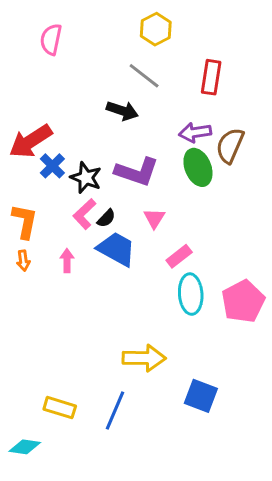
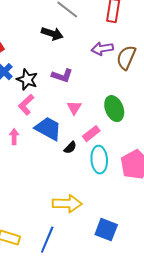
green ellipse: (198, 167) -> (114, 109), moved
purple L-shape: (137, 172) -> (62, 76), size x0.7
black semicircle: (106, 218) -> (70, 148), moved

